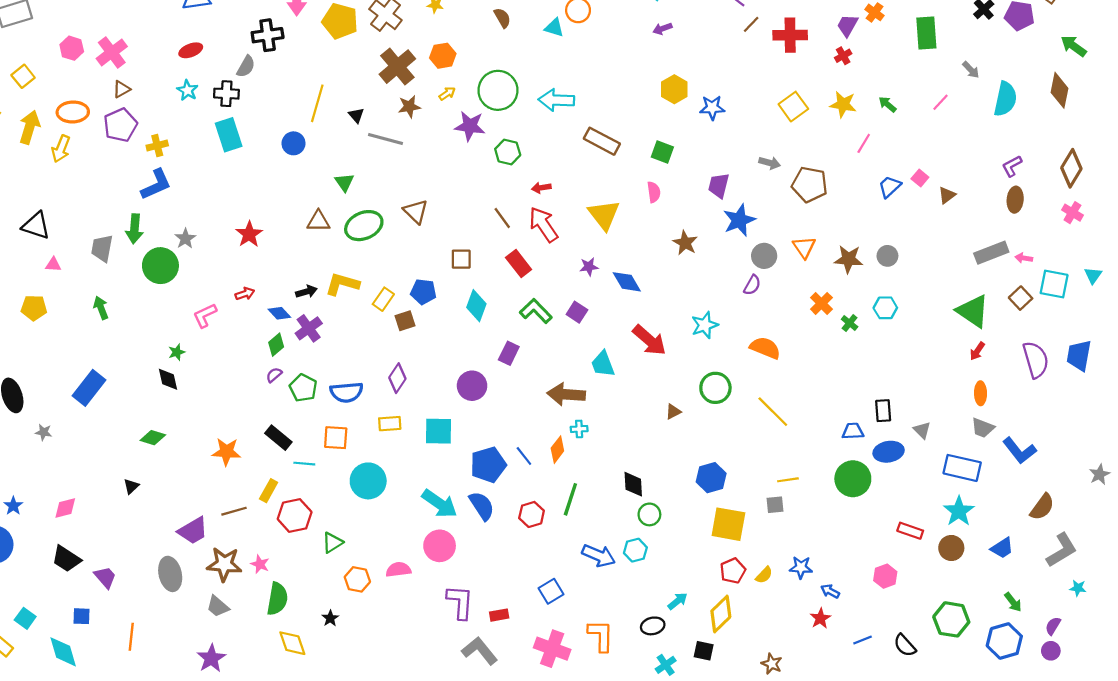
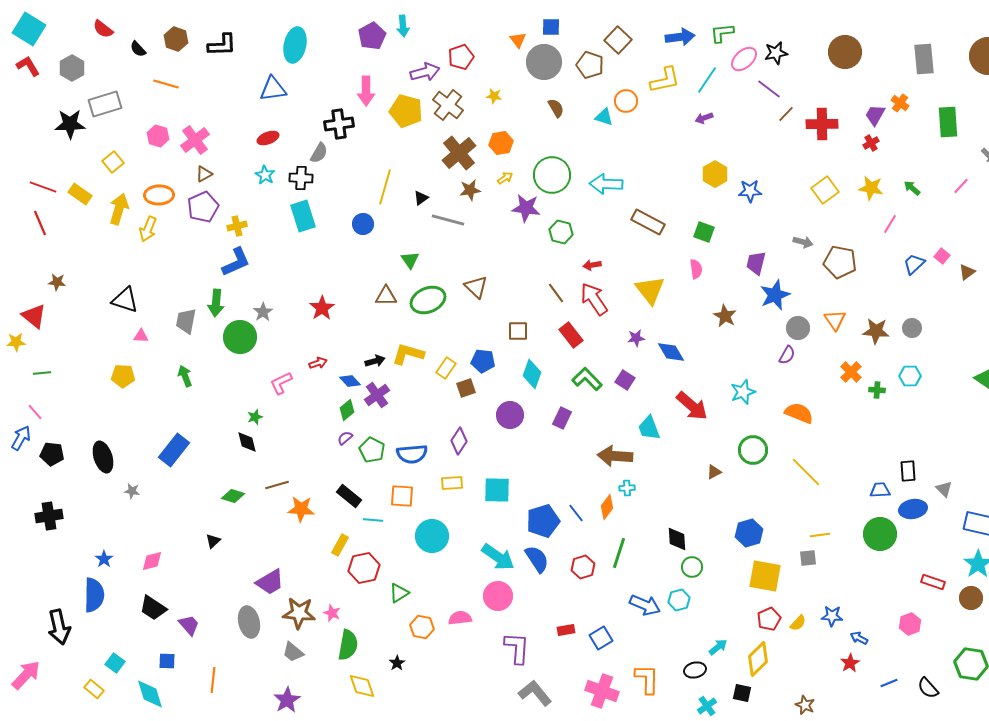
black triangle: (356, 115) -> (421, 198), turned 35
green cross: (850, 323) -> (877, 390), turned -35
purple circle: (472, 386) -> (510, 415), moved
brown line: (234, 511) -> (277, 485), moved
red rectangle: (499, 615) -> (566, 630), moved

